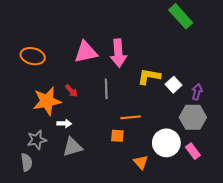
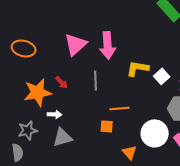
pink triangle: (86, 52) -> (76, 44), turned -30

